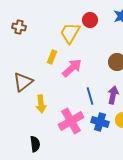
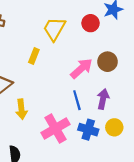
red circle: (90, 20) -> (91, 23), moved
pink arrow: (72, 68) -> (81, 68), moved

